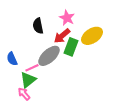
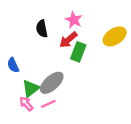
yellow ellipse: (92, 36) -> (115, 36), moved
gray ellipse: (49, 56) -> (52, 83), moved
pink line: (32, 68) -> (48, 104), moved

